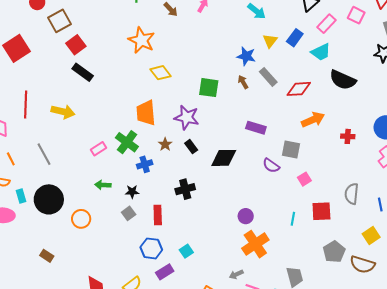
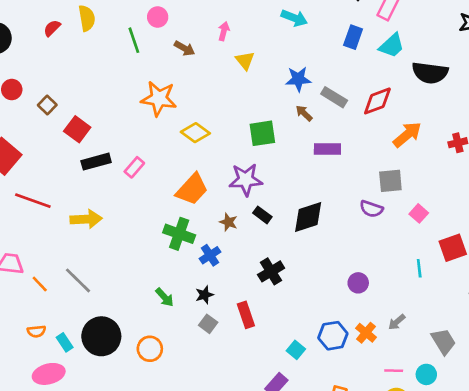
brown square: (59, 21) -> (47, 105), size x0.6
yellow triangle: (270, 41) -> (245, 61), moved
black rectangle: (83, 72) -> (96, 162), turned -35
red line: (26, 105) -> (33, 201), moved, turned -56
orange trapezoid: (146, 113) -> (192, 189), turned -116
purple rectangle: (256, 128) -> (327, 149), moved
pink rectangle: (99, 149) -> (134, 167), moved
orange line: (11, 159) -> (40, 284), moved
green arrow: (103, 185) -> (165, 297), turned -119
orange cross: (255, 244) -> (366, 333), moved, size x0.6
blue hexagon: (151, 248) -> (333, 336), moved
gray arrow: (236, 274) -> (397, 322), moved

